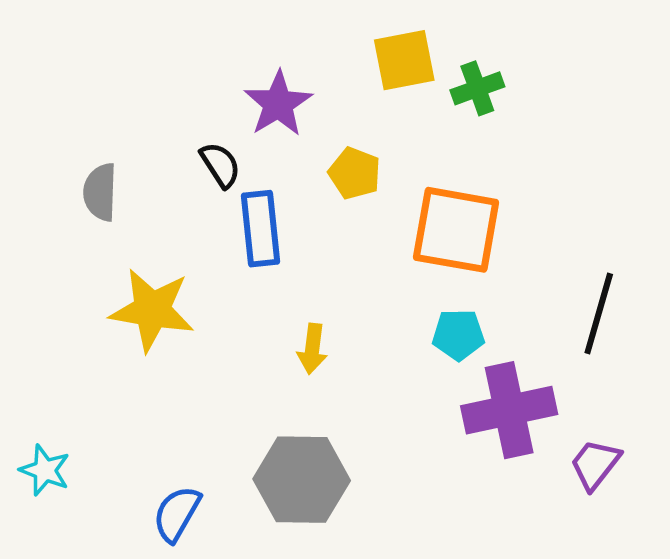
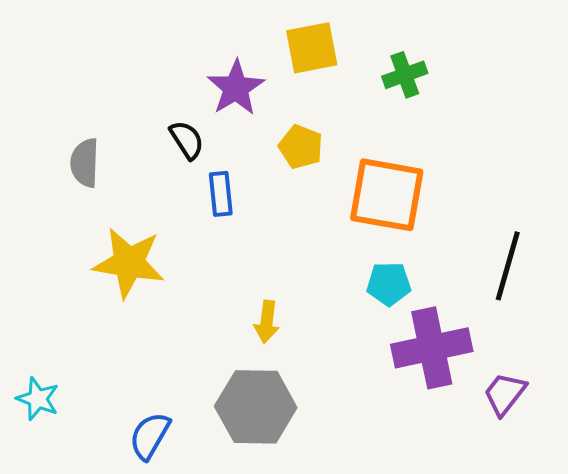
yellow square: (404, 60) -> (312, 48), moved
blue rectangle: (260, 229) -> (221, 194), size x0.7
yellow arrow: (312, 349) -> (267, 322), moved

